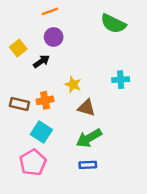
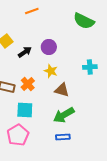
purple circle: (54, 37) -> (49, 47), moved
orange cross: (45, 100) -> (28, 84), turned -32
cyan square: (41, 132) -> (25, 110), turned -30

